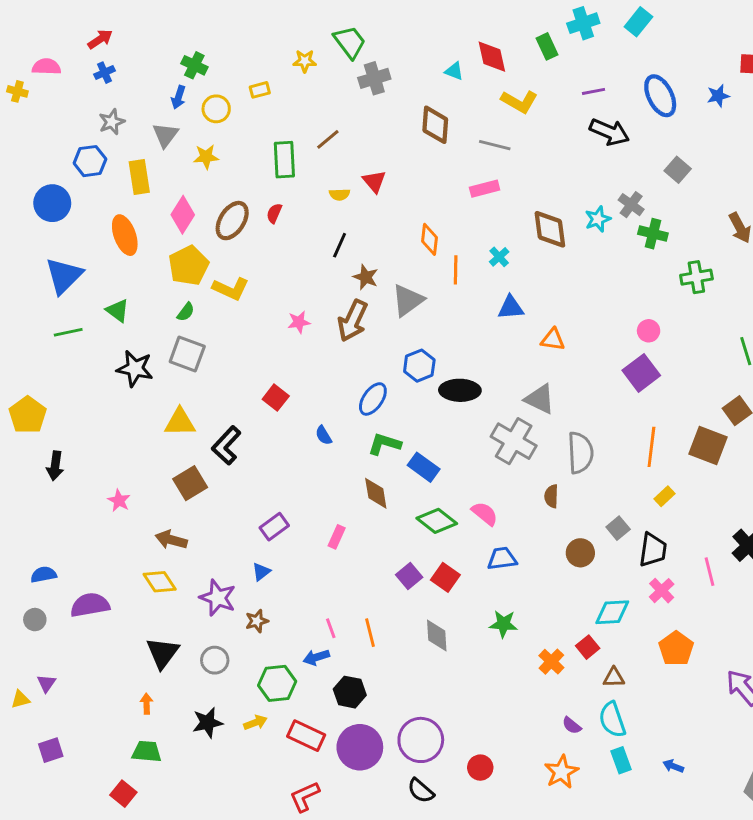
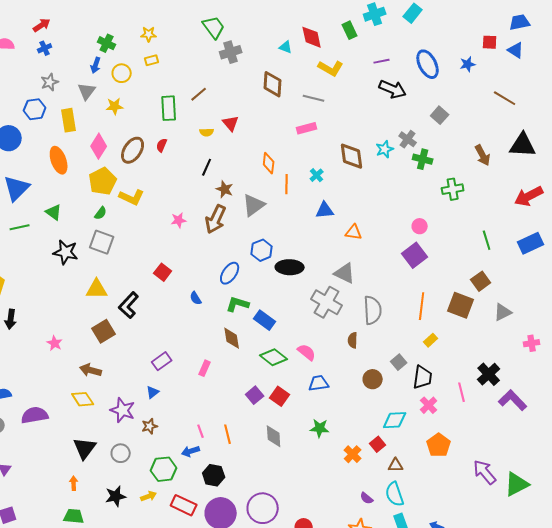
yellow star: (305, 61) -> (149, 34), moved

